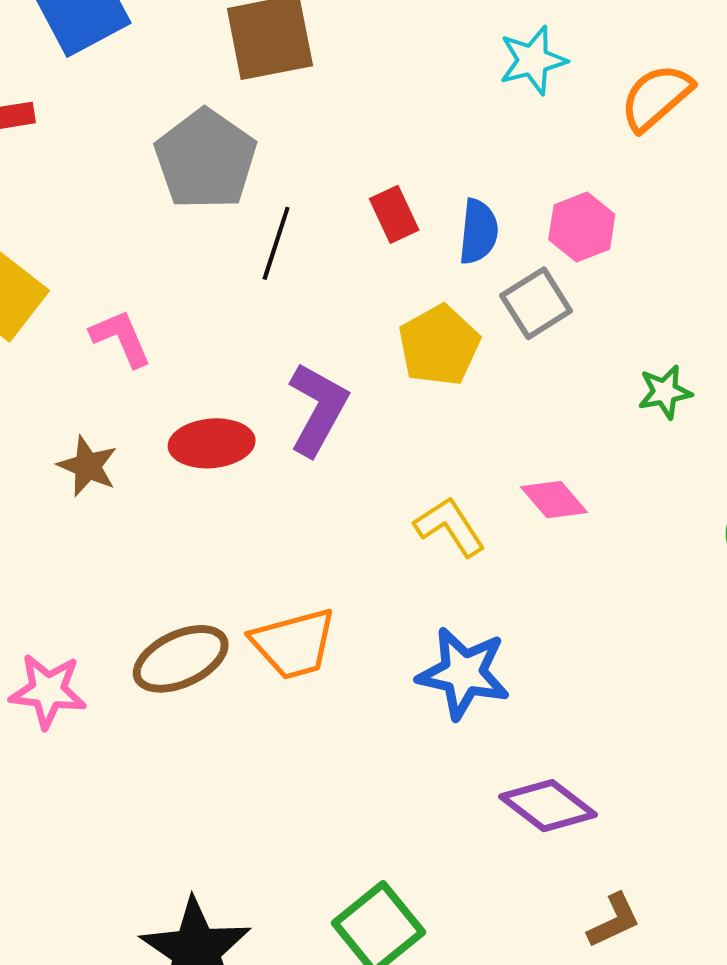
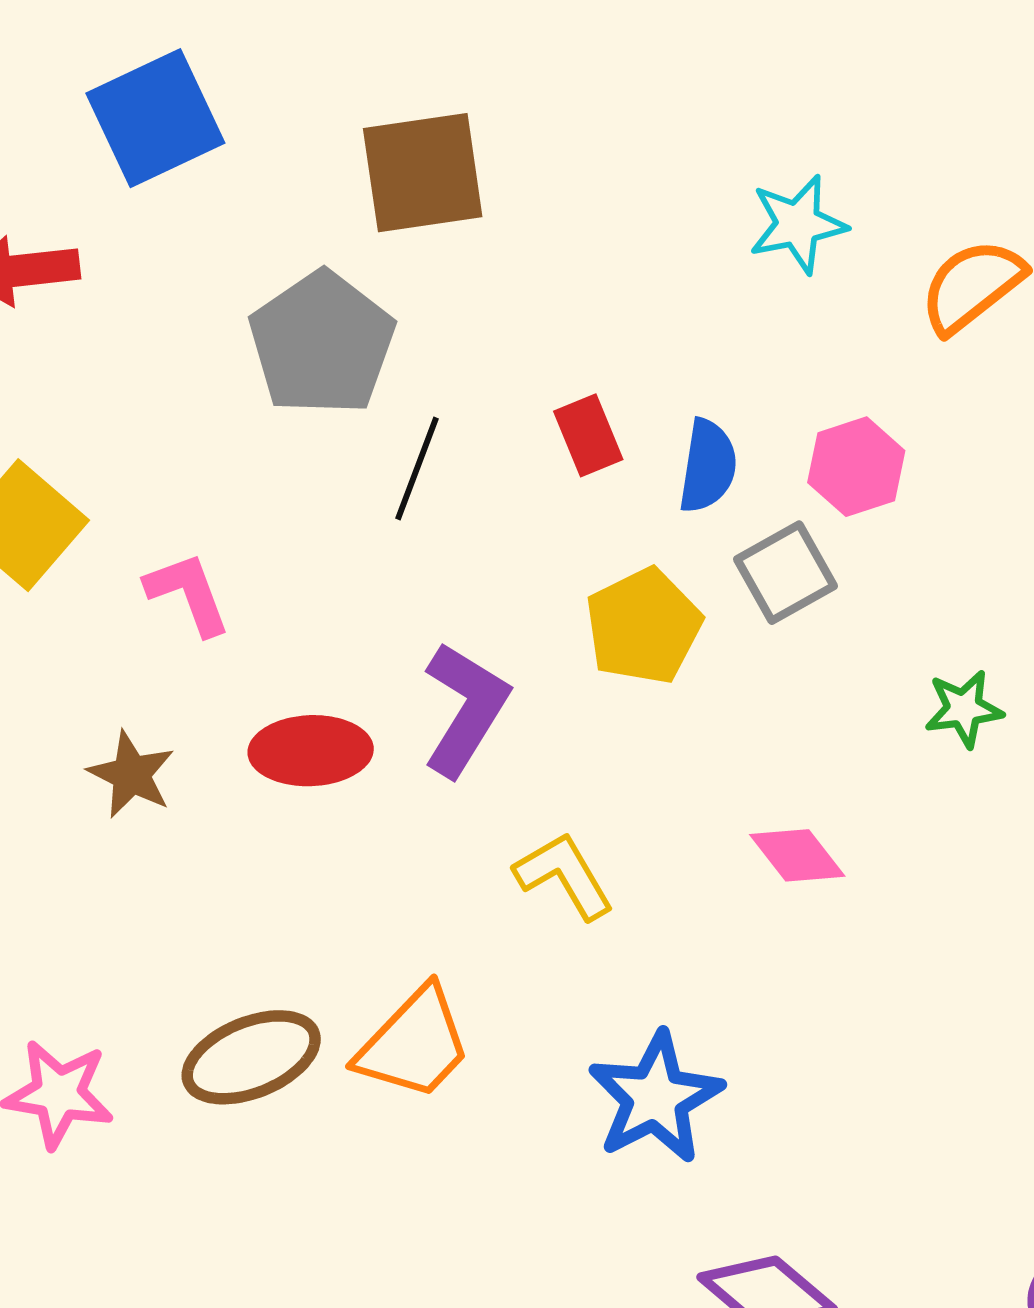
yellow L-shape: (450, 527) -> (564, 876), moved
orange trapezoid: (294, 644) -> (414, 1044), turned -34
blue star: (464, 673) -> (655, 1098), turned 30

